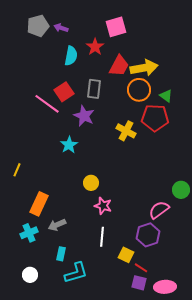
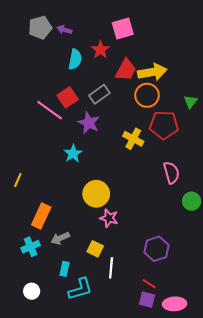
gray rectangle: (94, 89) -> (99, 94), turned 48
green triangle: (166, 96) -> (190, 102), moved, turned 32
yellow circle: (91, 183) -> (96, 194), size x1.6
pink semicircle: (159, 210) -> (171, 173), moved, turned 110
white line: (102, 237) -> (111, 268), moved
yellow square: (126, 255) -> (95, 249), moved

